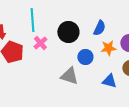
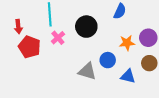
blue semicircle: (99, 28) -> (120, 11), moved
blue circle: (85, 57) -> (108, 60), moved

